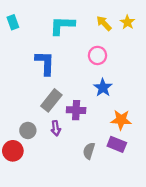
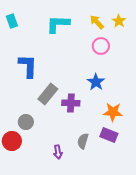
pink circle: (97, 55) -> (101, 46), moved
blue L-shape: (45, 63) -> (28, 66), moved
purple arrow: (56, 128) -> (58, 152), moved

